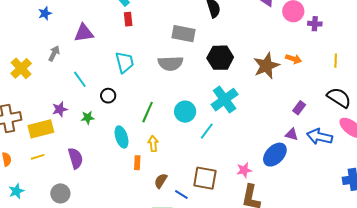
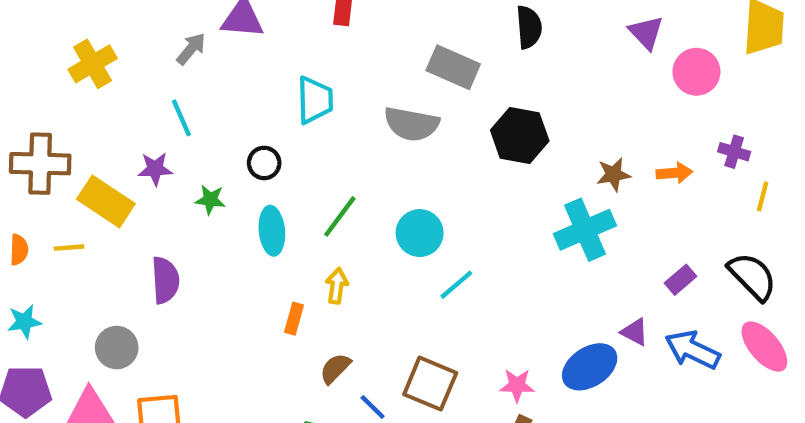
purple cross: (315, 24) -> (734, 152), moved
gray arrow: (54, 53) -> (191, 49), moved
orange arrow: (294, 59) -> (674, 173), turned -35
brown star: (266, 66) -> (614, 174), size x0.6
cyan line: (80, 79) -> (181, 118), moved
cyan cross: (225, 100) -> (585, 230), moved
purple rectangle: (299, 108) -> (680, 280), moved
yellow rectangle: (41, 129) -> (106, 201), turned 35
cyan ellipse: (122, 137) -> (272, 231), moved
yellow line: (38, 157) -> (69, 248), moved

